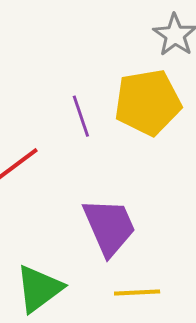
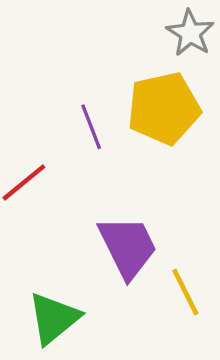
yellow line: (137, 292) -> (185, 292), moved, turned 69

